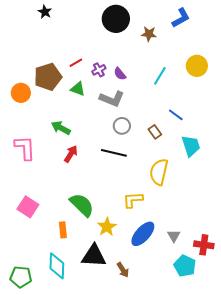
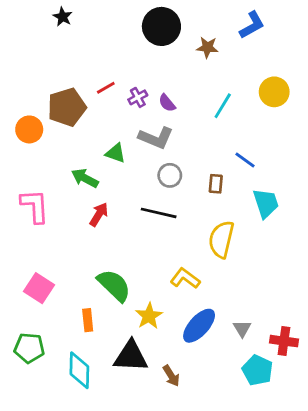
green triangle: (78, 89) -> (116, 153), moved
brown rectangle: (155, 132) -> (216, 184), turned 40
yellow L-shape: (133, 200) -> (185, 278), turned 40
green pentagon: (21, 277) -> (29, 348), moved

